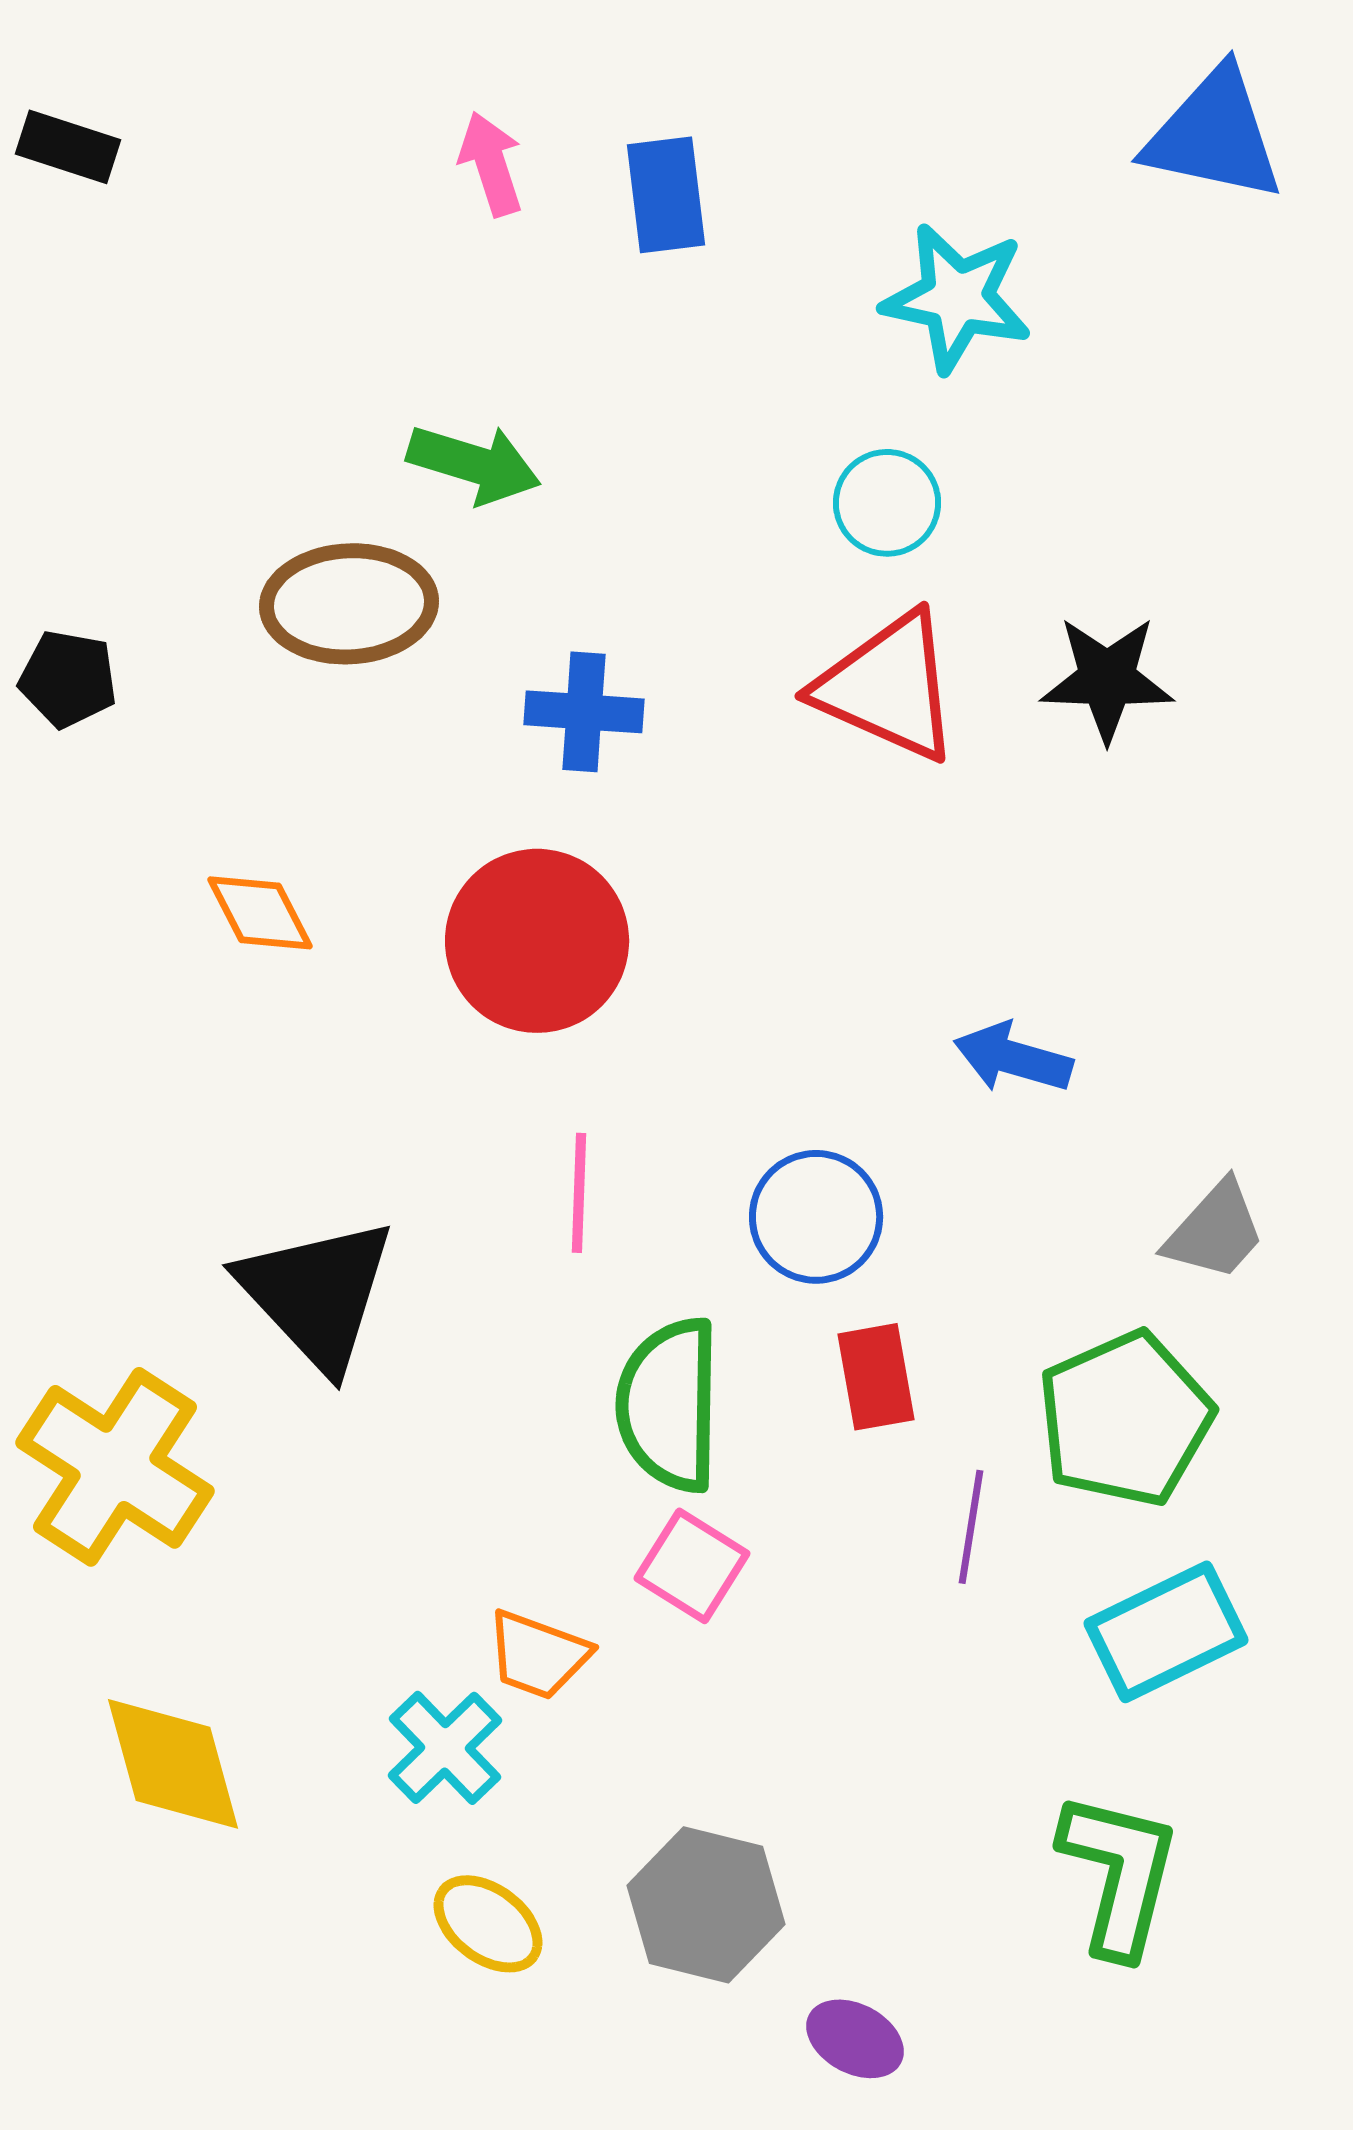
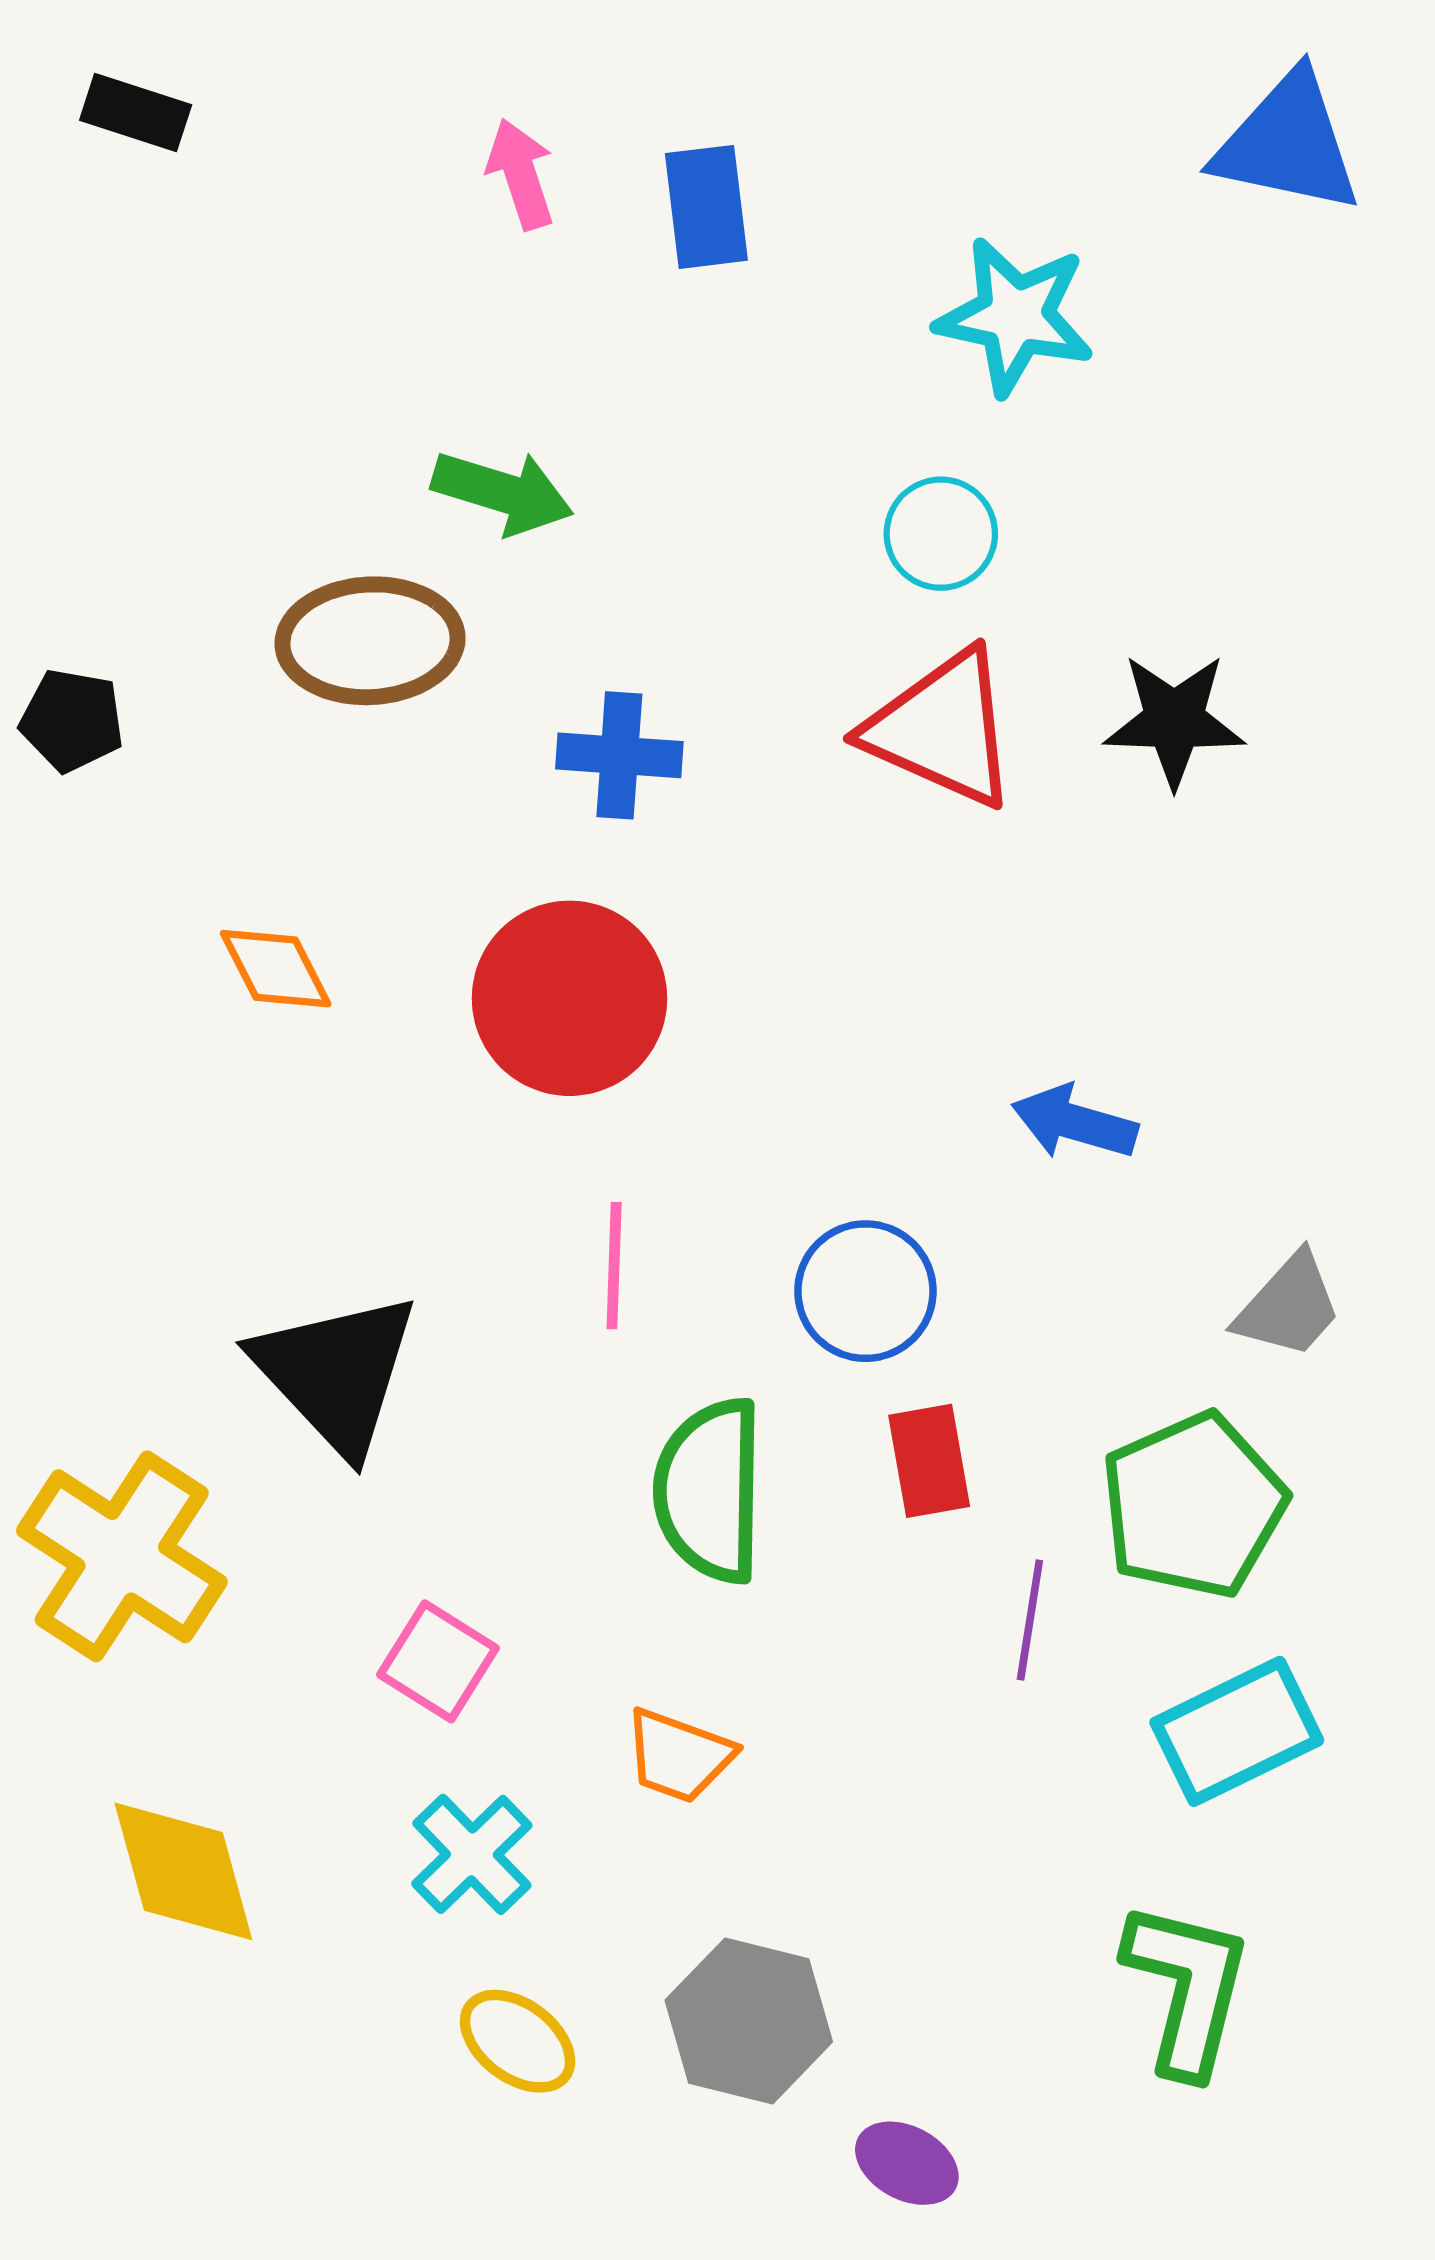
black rectangle: (68, 147) -> (136, 112), moved
pink square: (692, 1566) -> (438, 1661), moved
orange trapezoid: (538, 1655) -> (679, 1756), moved

